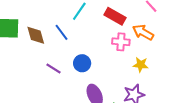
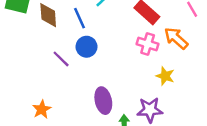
blue circle: (82, 63) -> (87, 47), moved

